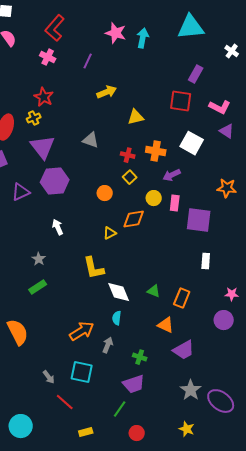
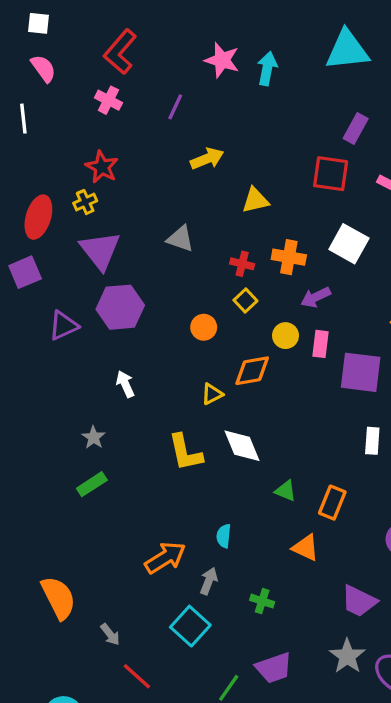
white diamond: (119, 292) -> (242, 446), moved
orange semicircle: (18, 332) -> (58, 598), moved
purple trapezoid: (184, 350) -> (359, 601), moved, turned 55
cyan square: (82, 372) -> (190, 626), moved, turned 30
purple trapezoid: (134, 384) -> (274, 668), moved

